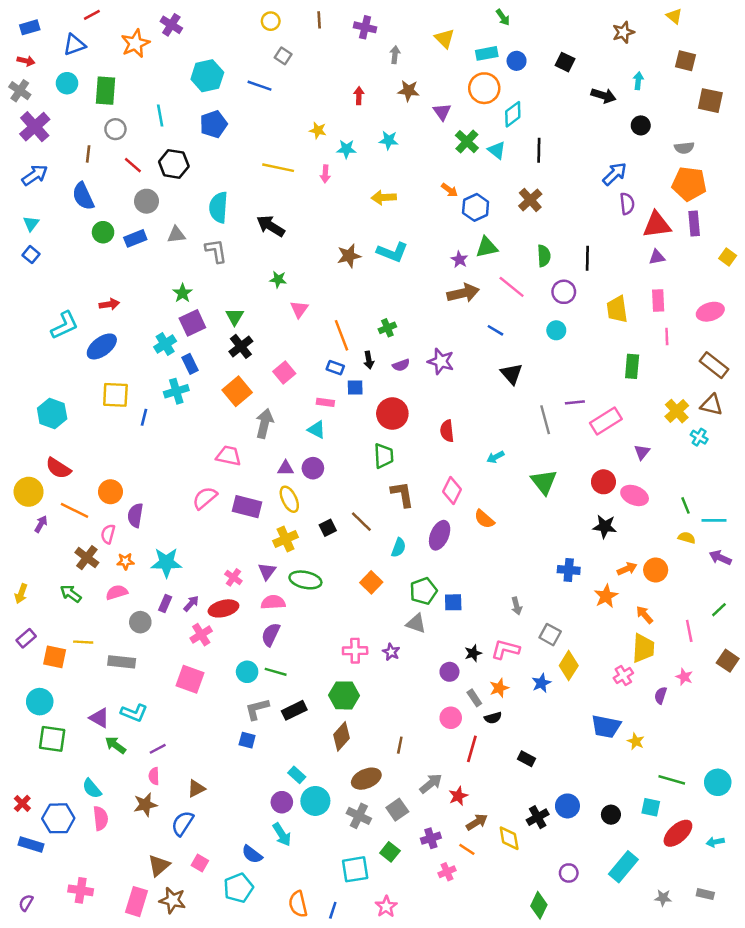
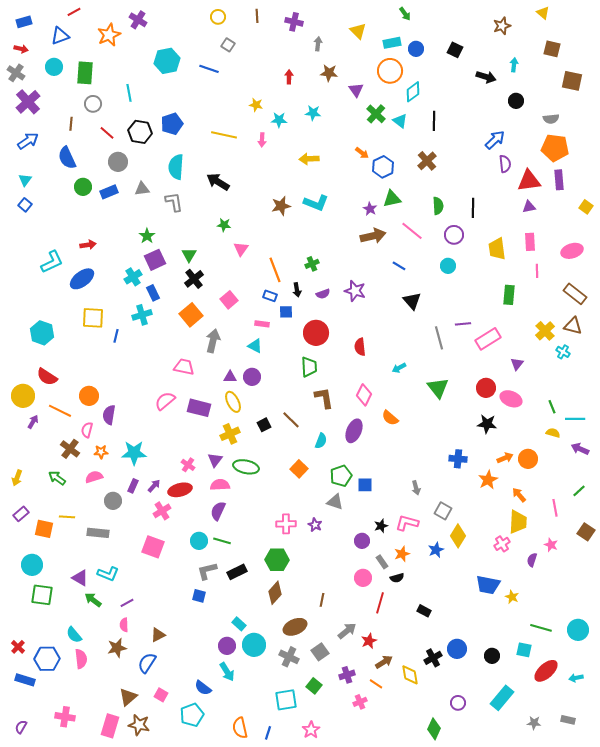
blue pentagon: (214, 124) -> (172, 124), moved

